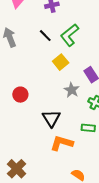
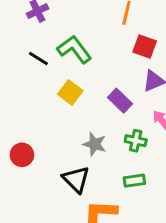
green L-shape: (70, 35) -> (74, 49), turned 105
gray star: (72, 90) -> (95, 144), moved

